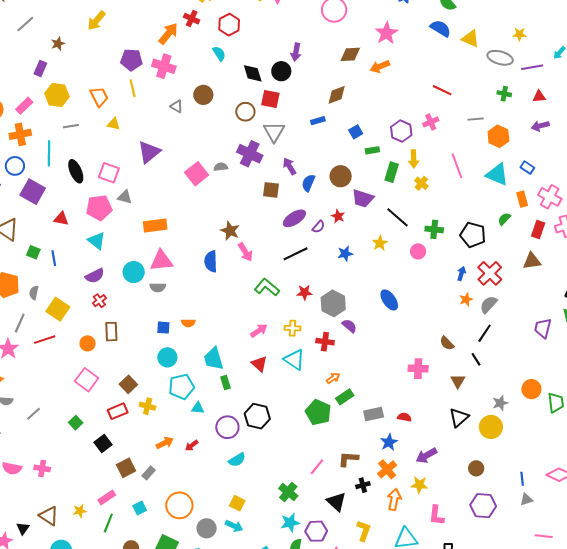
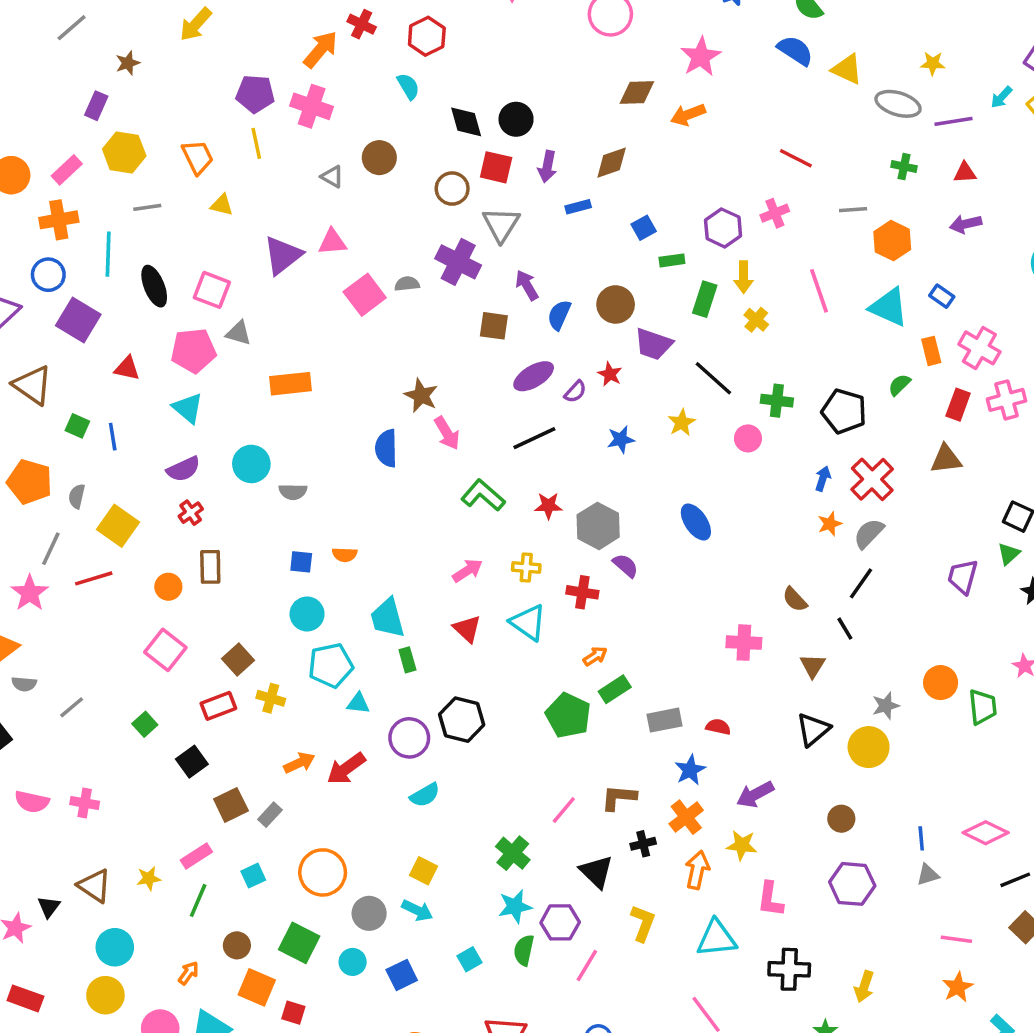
purple arrow: (296, 52) -> (547, 167), moved
pink triangle: (161, 261) -> (332, 242), moved, size x0.7
red arrow: (192, 446) -> (346, 768), size x1.6

